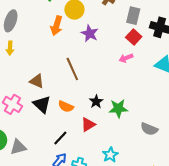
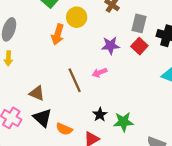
purple star: (90, 33) -> (111, 45), moved, turned -30
pink arrow: (126, 58) -> (99, 73), moved
orange semicircle: (66, 106) -> (64, 129), moved

